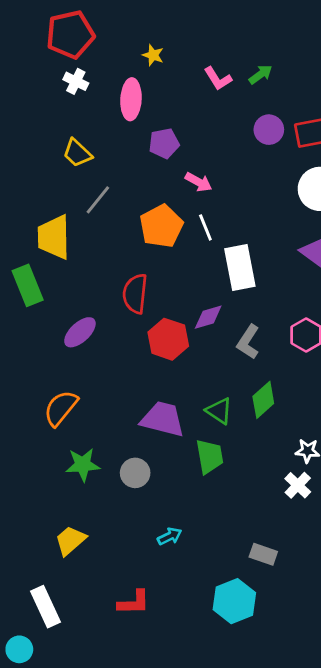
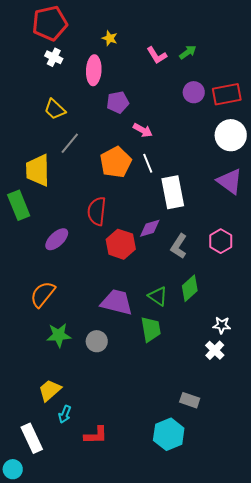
cyan arrow: (170, 536) -> (65, 414), moved, turned 138

